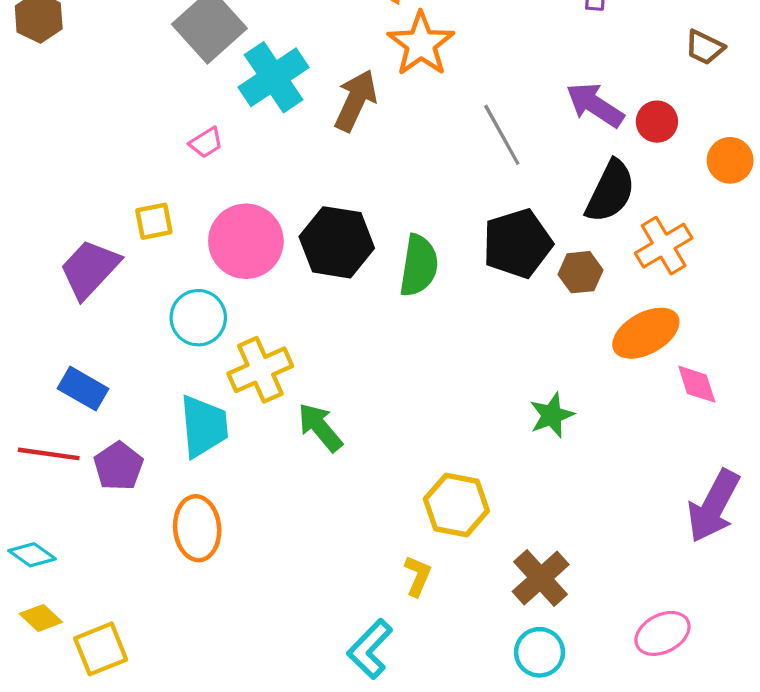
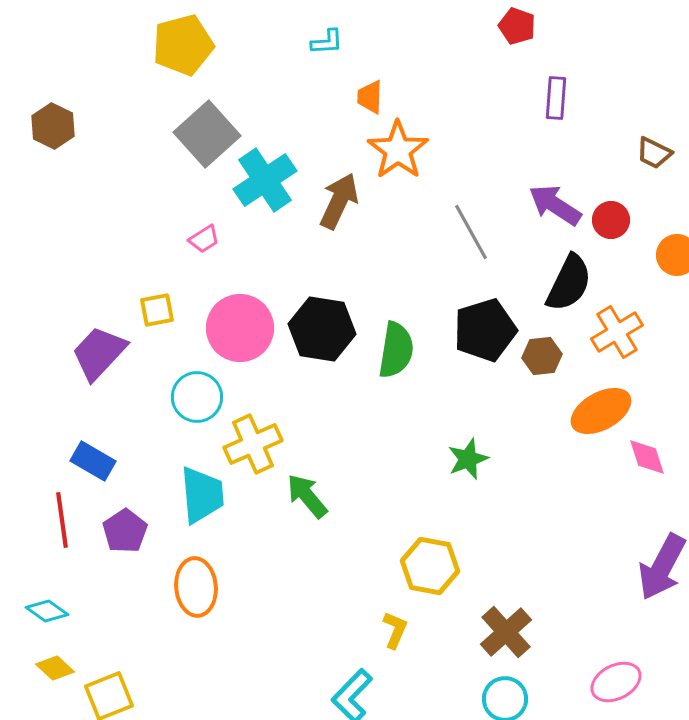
green star: (552, 415) -> (468, 459), moved
red line: (49, 454) -> (62, 520), turned 74

